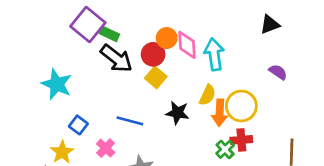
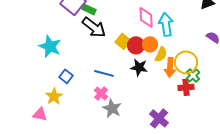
orange circle: (167, 38) -> (150, 44), moved
red circle: (153, 54) -> (136, 45), moved
pink cross: (106, 148) -> (101, 93), moved
green cross: (225, 149) -> (193, 75), moved

